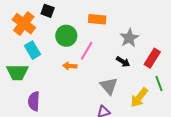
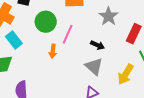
black arrow: (123, 62) -> (97, 45), moved
orange arrow: (70, 66) -> (53, 51), turned -80

